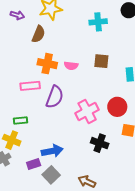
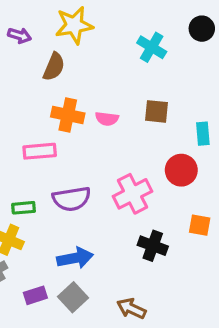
cyan cross: (98, 22) -> (152, 47), turned 36
purple semicircle: (55, 97) -> (72, 199), moved, turned 60
red circle: (117, 107) -> (181, 170), moved
purple rectangle: (34, 164) -> (35, 295), moved

